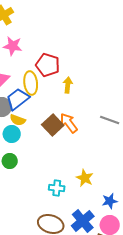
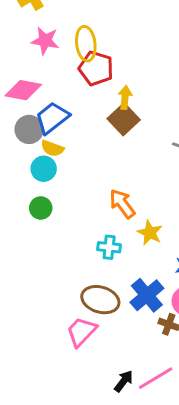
yellow ellipse: (31, 83) -> (86, 44), moved
orange arrow: (69, 123) -> (122, 204), moved
brown square: (53, 125) -> (124, 119), moved

